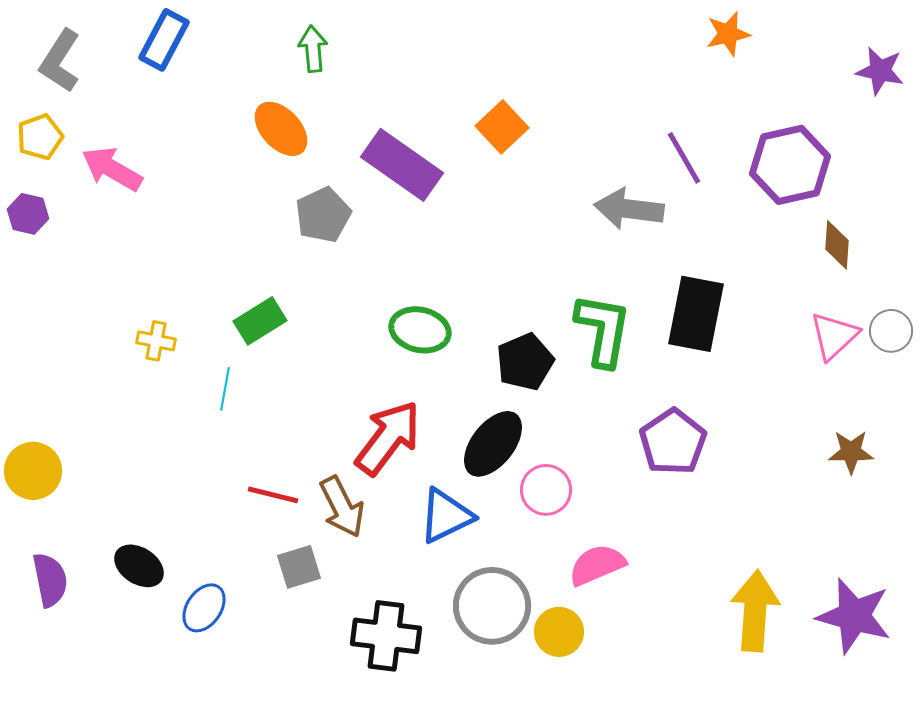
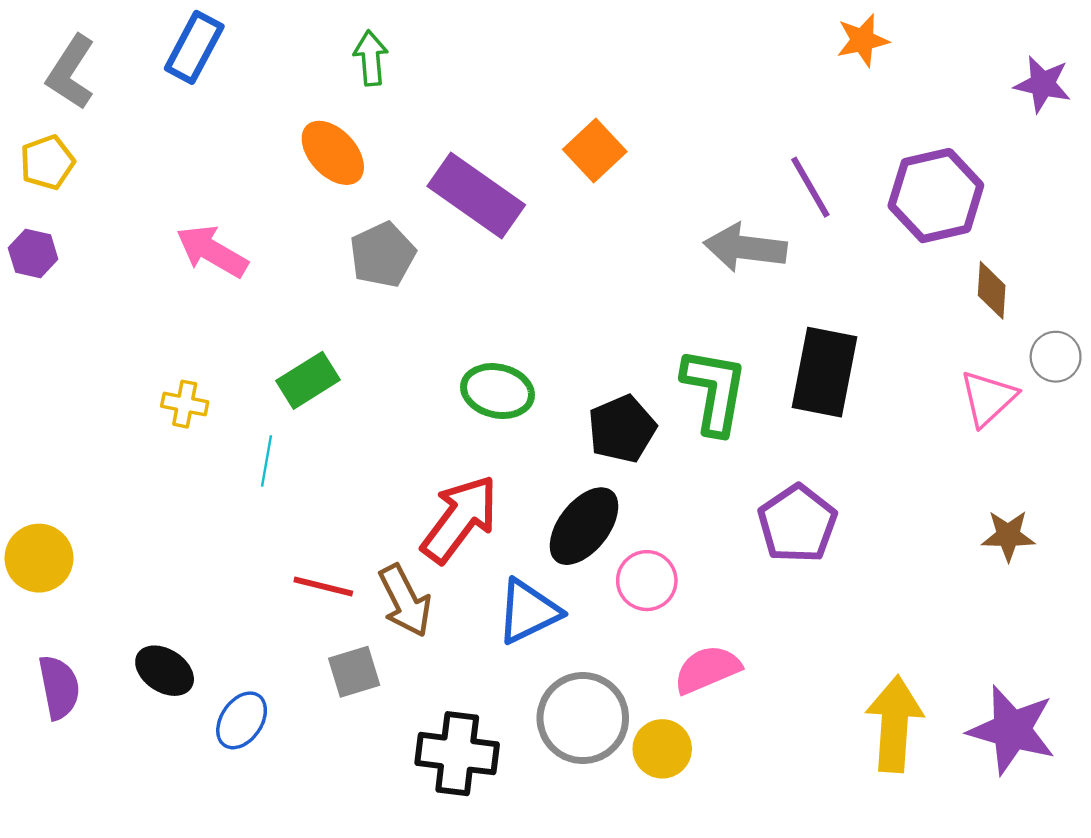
pink arrow: (112, 169) -> (212, 251), moved
gray circle: (891, 331) -> (1056, 357), moved

